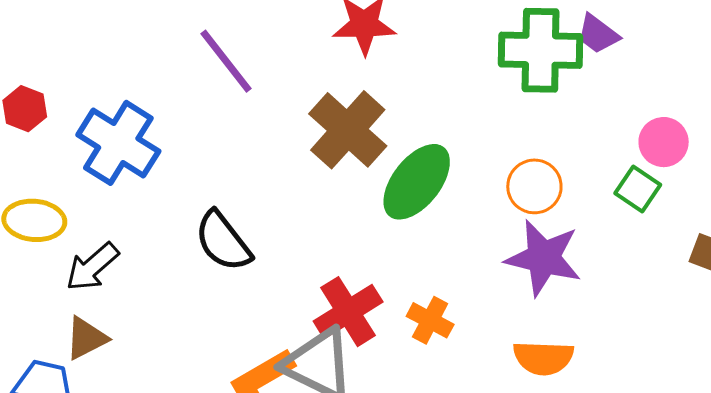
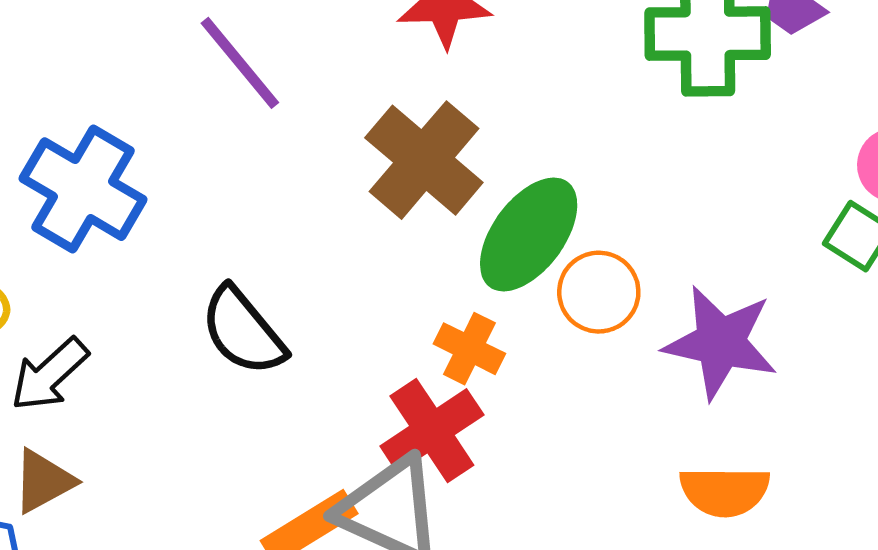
orange circle: (534, 186) -> (599, 292), moved
orange cross: (430, 320) -> (469, 349), moved

